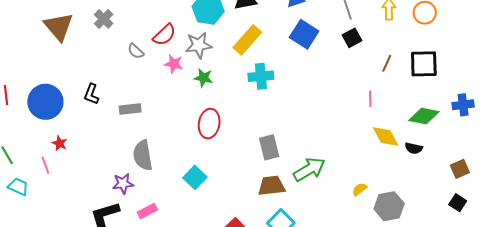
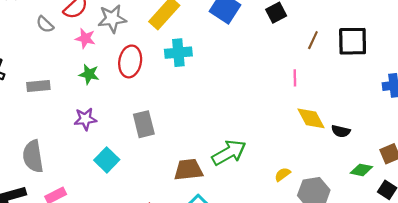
green star: (203, 78) -> (89, 74), moved
green diamond: (424, 116) -> (361, 170), moved, size x0.7
red ellipse: (209, 124) -> (130, 61), moved
gray rectangle: (269, 147) -> (144, 124), moved
gray semicircle: (143, 155) -> (33, 156), moved
purple star: (123, 184) -> (85, 119), moved

